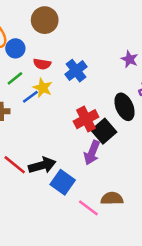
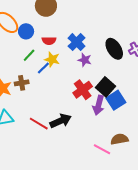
purple star: (130, 59) -> (85, 60), moved
black ellipse: (125, 107) -> (114, 49), moved
red cross: (86, 119) -> (83, 90), moved
blue square: (63, 182) -> (116, 100), moved, turned 30

